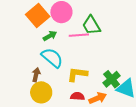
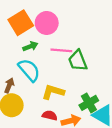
green trapezoid: (91, 25) -> (78, 61), moved

